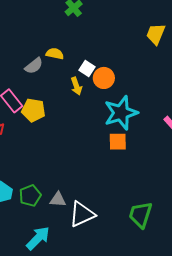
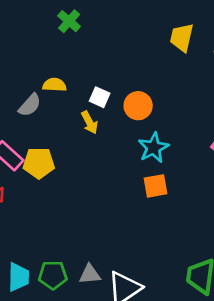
orange circle: (104, 78) -> (138, 106), moved
cyan star: (121, 113) -> (153, 148), size x0.7
green pentagon: (30, 196) -> (53, 275), turned 30

